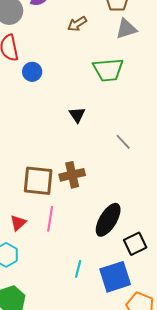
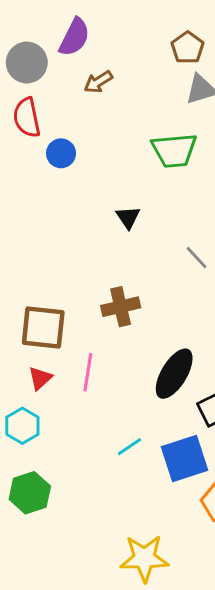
brown arrow: (77, 24) -> (98, 82), moved
brown square: (38, 181) -> (43, 327), moved
cyan line: (78, 269) -> (130, 447), turned 42

